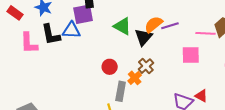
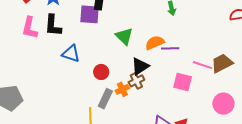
blue triangle: (71, 30) -> (71, 54), moved
black triangle: (143, 37) -> (140, 66), moved

